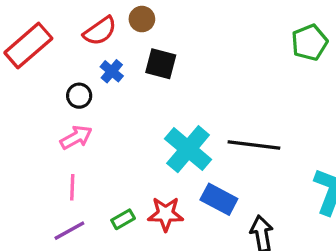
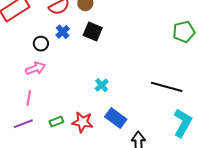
black line: (254, 145) -> (167, 87), moved
cyan cross: (188, 149) -> (102, 85), size x0.5

